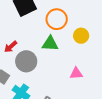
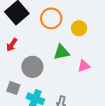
green triangle: (50, 44) -> (61, 52), moved
red arrow: (11, 47) -> (12, 45), moved

